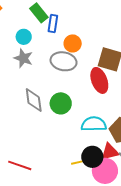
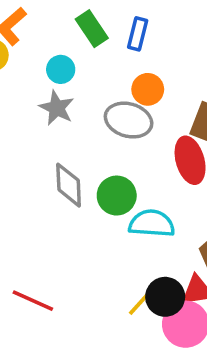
blue rectangle: (53, 24) -> (138, 34), moved
cyan semicircle: (94, 124) -> (152, 223), moved
yellow line: (78, 162) -> (139, 305), turned -40

